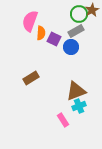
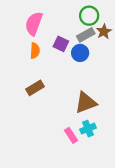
brown star: (92, 10) -> (104, 31), moved
orange semicircle: (41, 33) -> (35, 51), moved
cyan cross: (79, 106) -> (88, 129), moved

